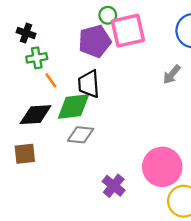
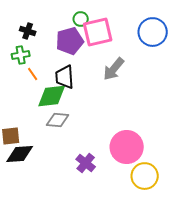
black cross: (26, 33) -> (28, 31), moved
gray arrow: (172, 74) -> (114, 69), moved, size x1.4
black diamond: (36, 115) -> (20, 154), moved

